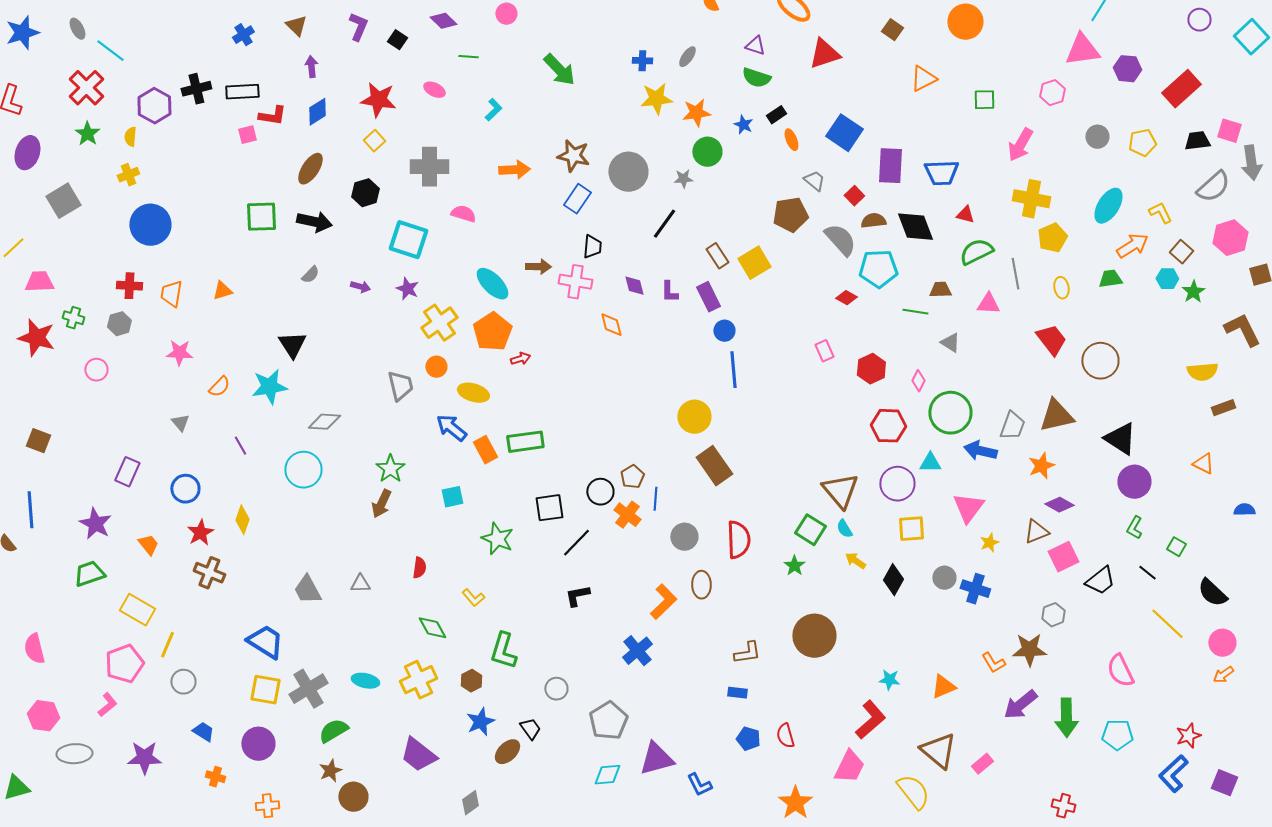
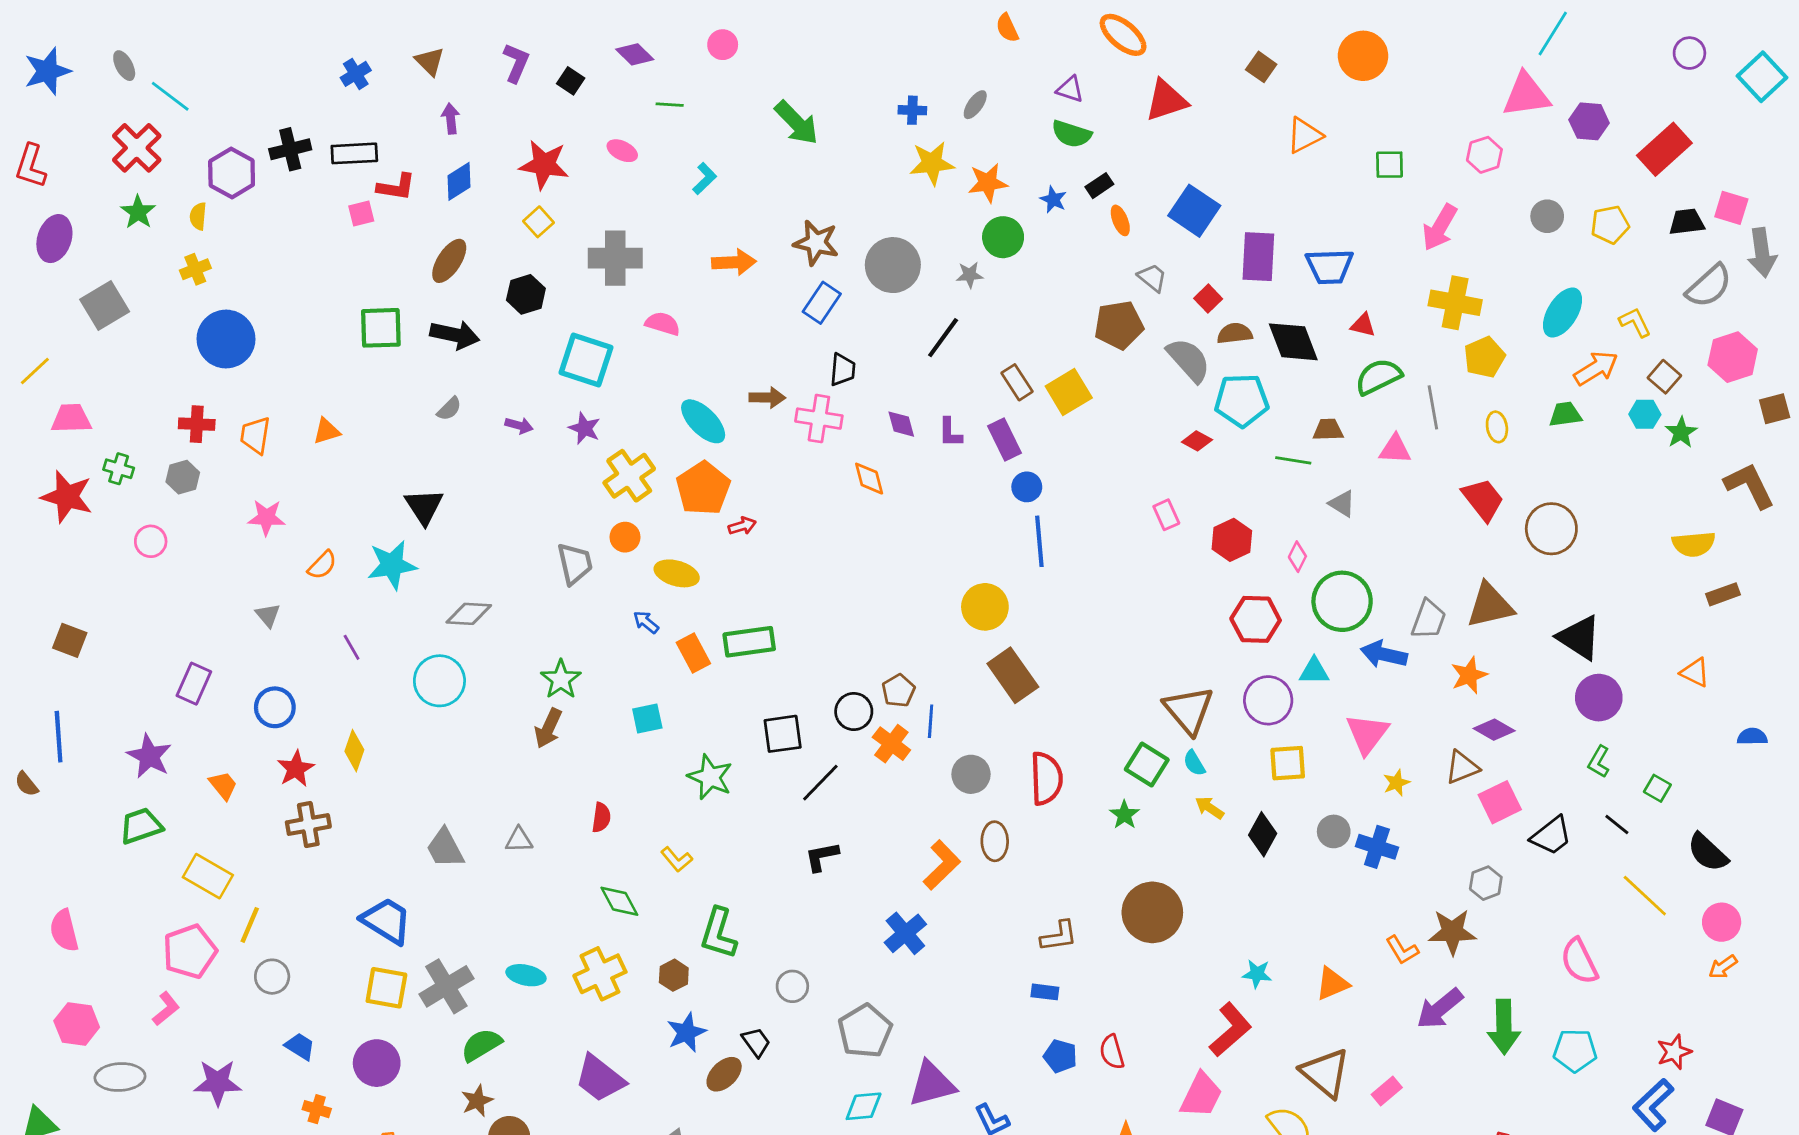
blue arrow: (451, 428) -> (646, 622), size x0.6
brown cross: (209, 573) -> (308, 825), turned -32

